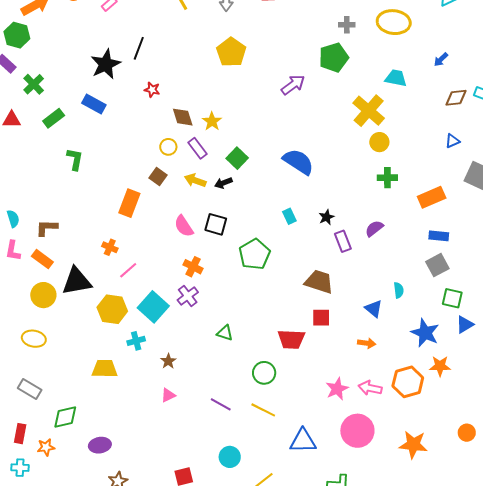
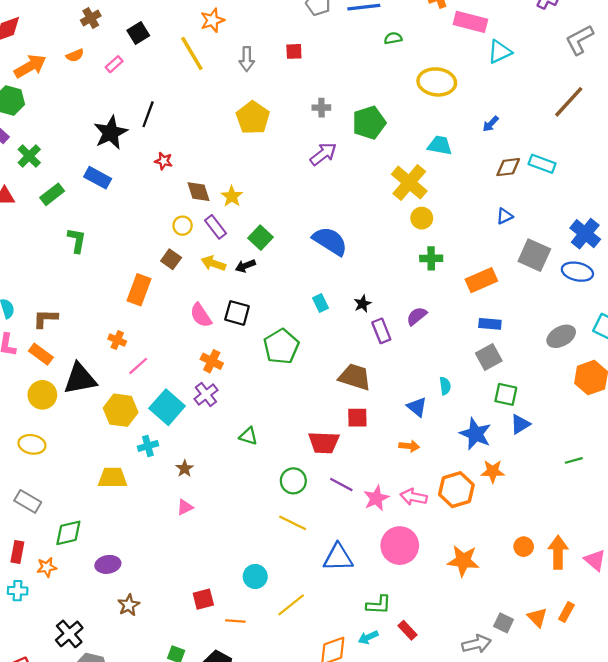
gray cross: (347, 25) -> (321, 108), moved
purple line: (221, 404) -> (341, 485), moved

